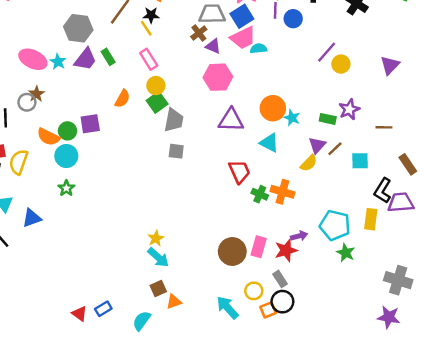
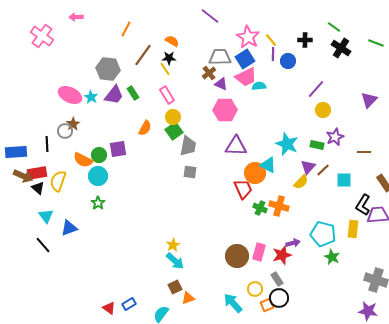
yellow circle: (341, 64) -> (323, 110), moved
orange circle: (273, 108) -> (255, 173), moved
cyan star: (292, 118) -> (287, 144), size x1.6

